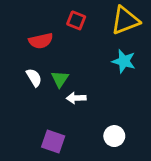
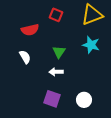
green triangle: (60, 79) -> (59, 52), moved
purple square: (53, 141) -> (52, 99), moved

